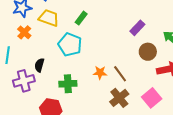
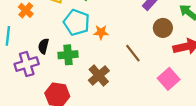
orange star: (100, 73) -> (101, 32), moved
green cross: (68, 84) -> (68, 55), moved
brown cross: (119, 98) -> (99, 75), moved

